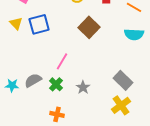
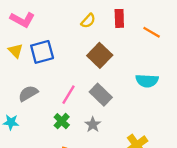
cyan semicircle: (134, 34) -> (147, 81), moved
gray semicircle: (33, 80) -> (28, 93), moved
gray rectangle: (123, 80) -> (101, 95), moved

